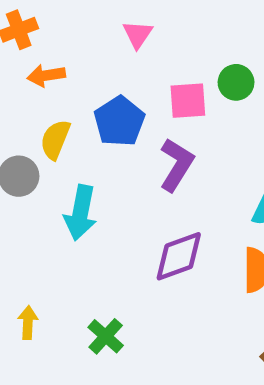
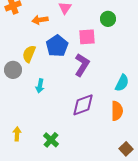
orange arrow: (46, 75) -> (40, 20), moved
green circle: (236, 82) -> (108, 19), moved
cyan arrow: (80, 213) -> (40, 86), size x0.6

